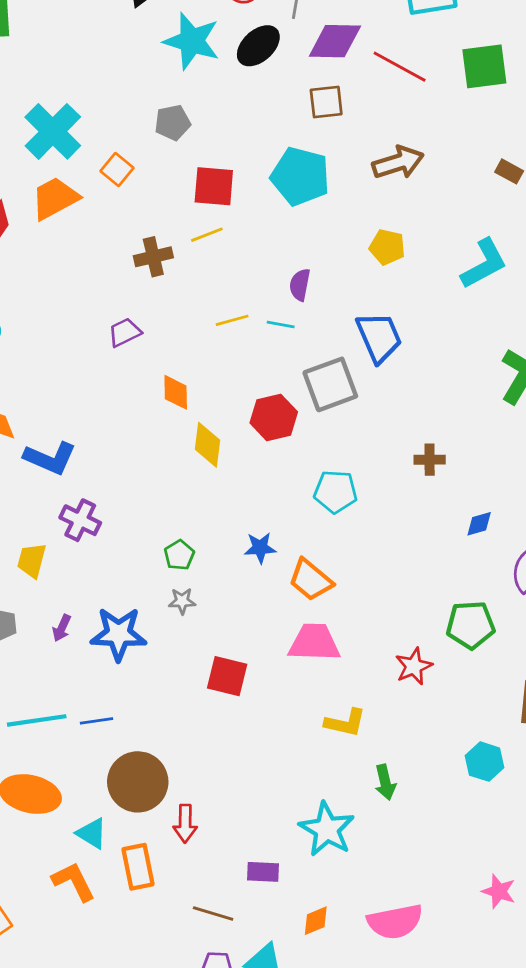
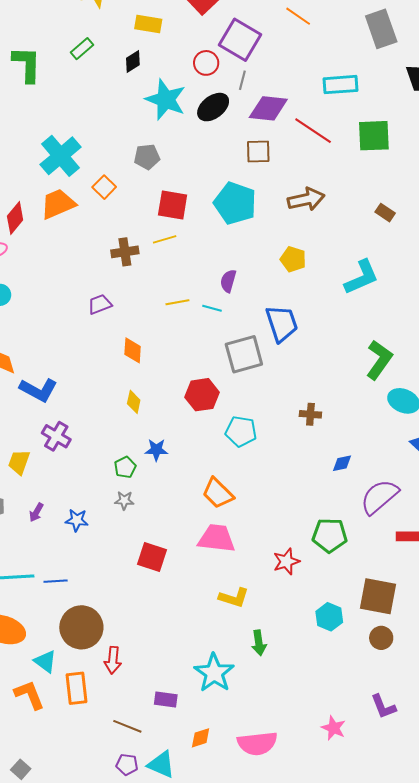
red hexagon: (274, 417) -> (202, 395), moved
yellow diamond: (208, 445) -> (134, 402), moved, size x0.7
blue star: (260, 548) -> (156, 450), moved
blue star: (119, 634) -> (77, 520), size x0.6
cyan hexagon: (485, 762) -> (329, 617), moved

